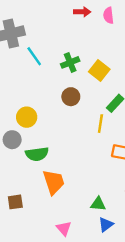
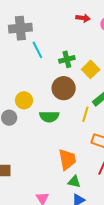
brown circle: (71, 97) -> (64, 88), size x1.5
green semicircle: (37, 154) -> (49, 117), moved
orange trapezoid: (54, 182) -> (67, 159), moved

